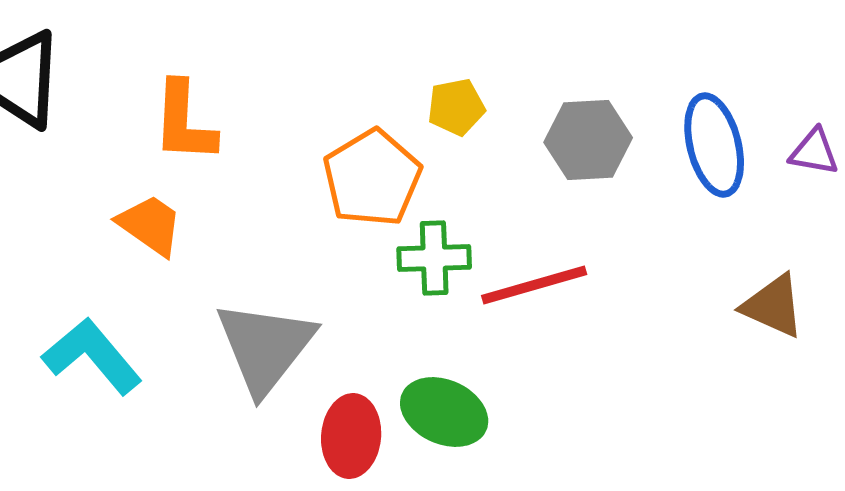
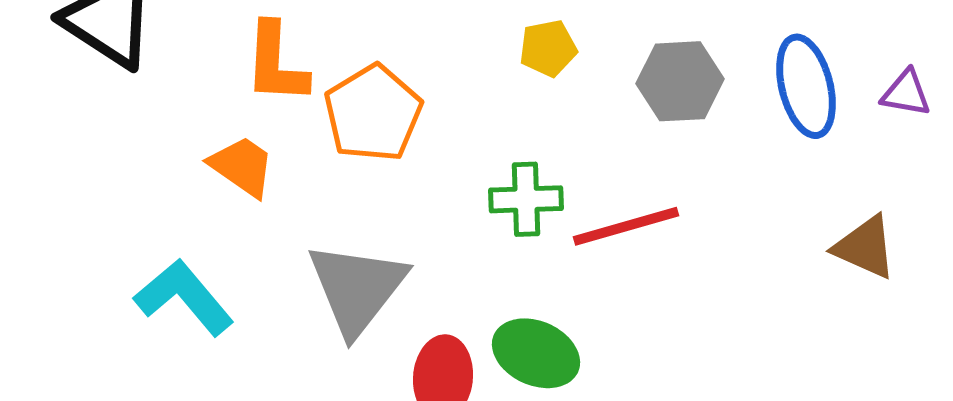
orange pentagon: (372, 178) -> (373, 113), moved

